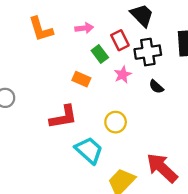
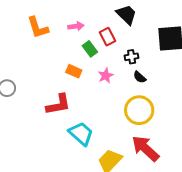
black cross: (148, 52) -> (132, 57), moved, size x0.6
pink star: (123, 75) -> (106, 76), moved
yellow circle: (116, 122) -> (139, 110), moved, size x1.5

